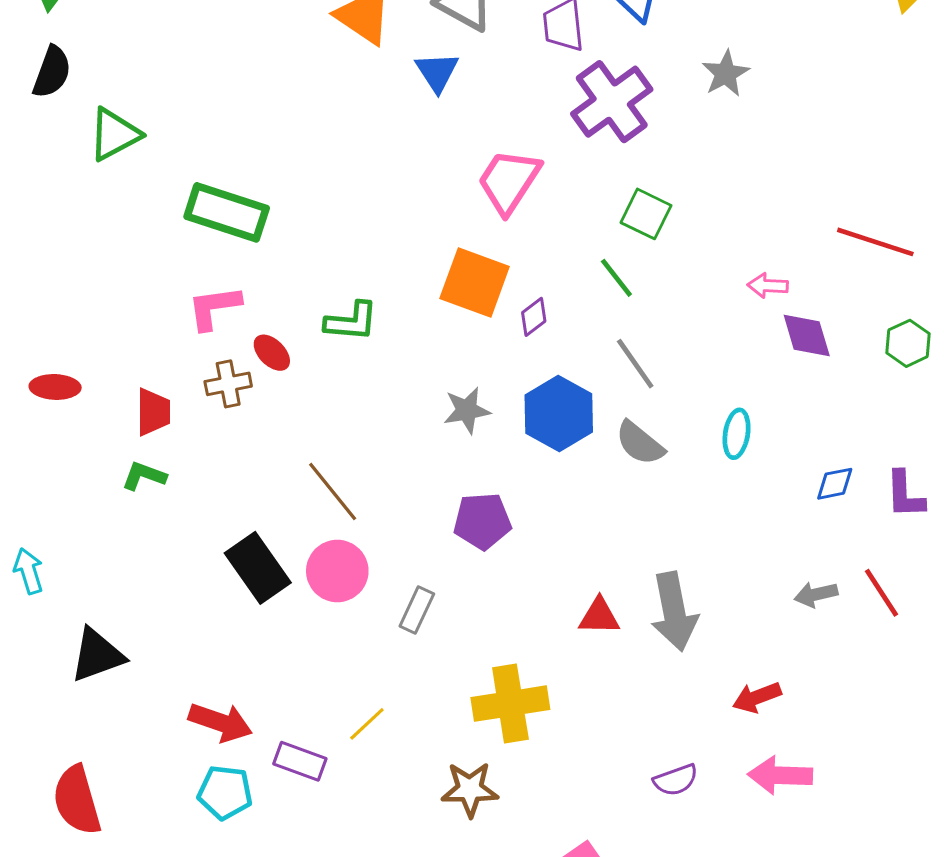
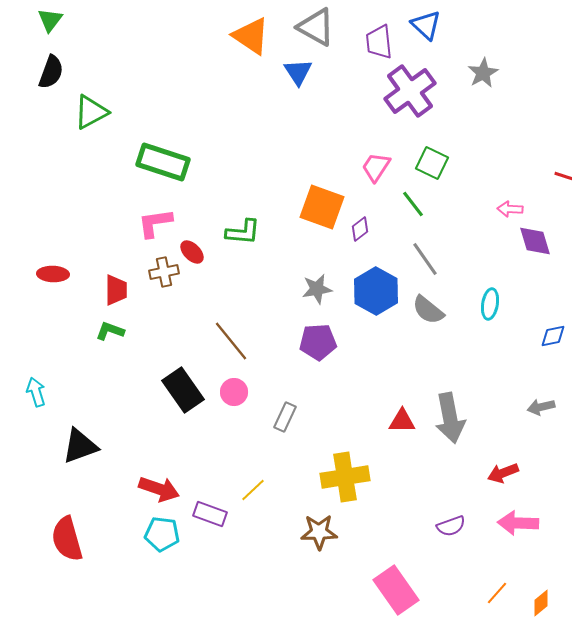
pink trapezoid: (509, 181) -> (376, 167), moved, size x0.7
purple pentagon: (482, 521) -> (318, 342), moved
pink circle: (337, 571) -> (234, 392), size x0.7

